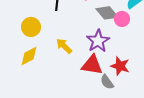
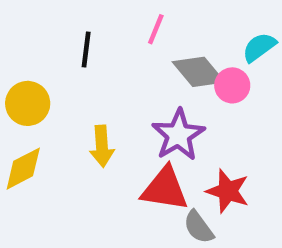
yellow arrow: (64, 46) -> (102, 146), turned -138

